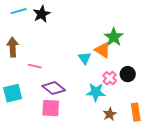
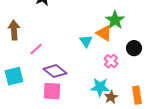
pink line: (35, 66) -> (36, 49), turned -56
black circle: (128, 74) -> (134, 48), moved
cyan star: (96, 92) -> (100, 87), moved

